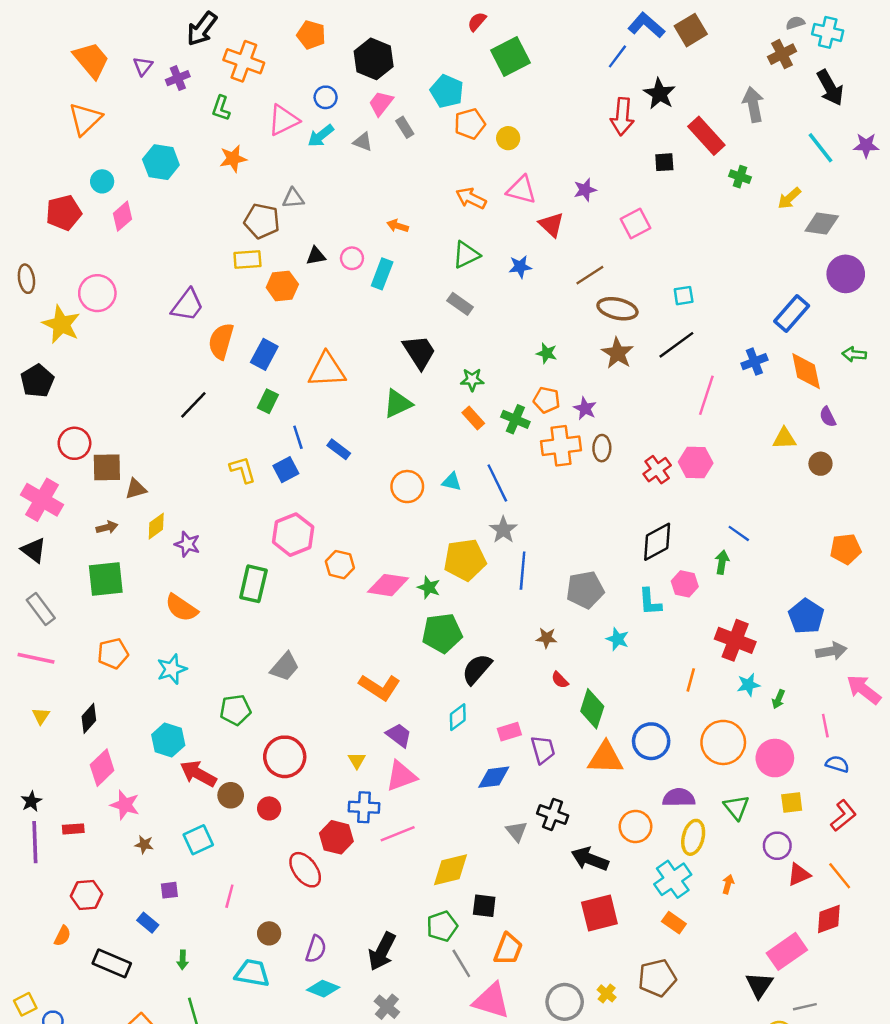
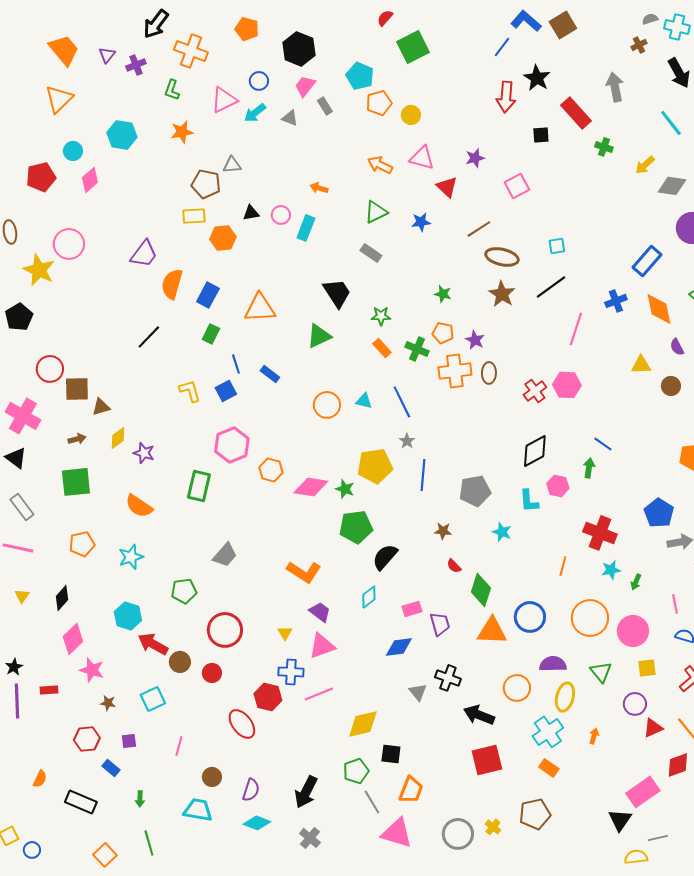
brown cross: (782, 54) -> (639, 45), size x0.7
gray star: (503, 530) -> (407, 441), size x0.7
red hexagon: (86, 895) -> (87, 739), moved

